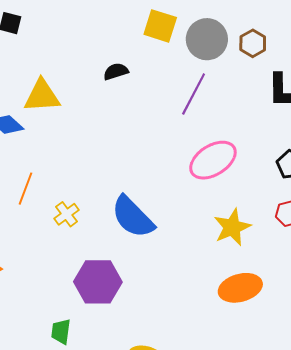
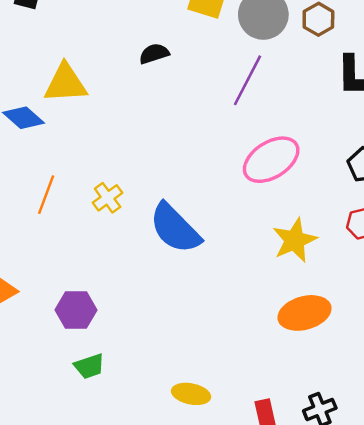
yellow cross: (67, 214) -> (108, 198), moved
purple hexagon: (98, 282) -> (76, 310), moved, size x0.7
green trapezoid: (61, 331) -> (89, 366), turned -116

